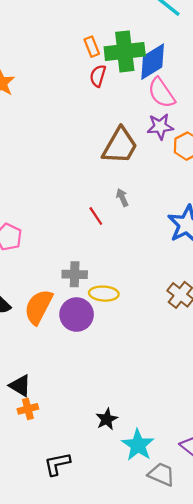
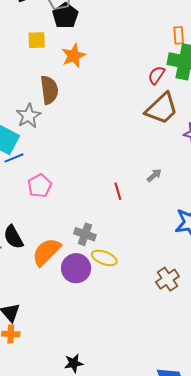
orange rectangle: (92, 47) -> (179, 35), moved
brown trapezoid: (120, 146) -> (162, 109), moved
gray arrow: (122, 197) -> (154, 175), moved, turned 56

